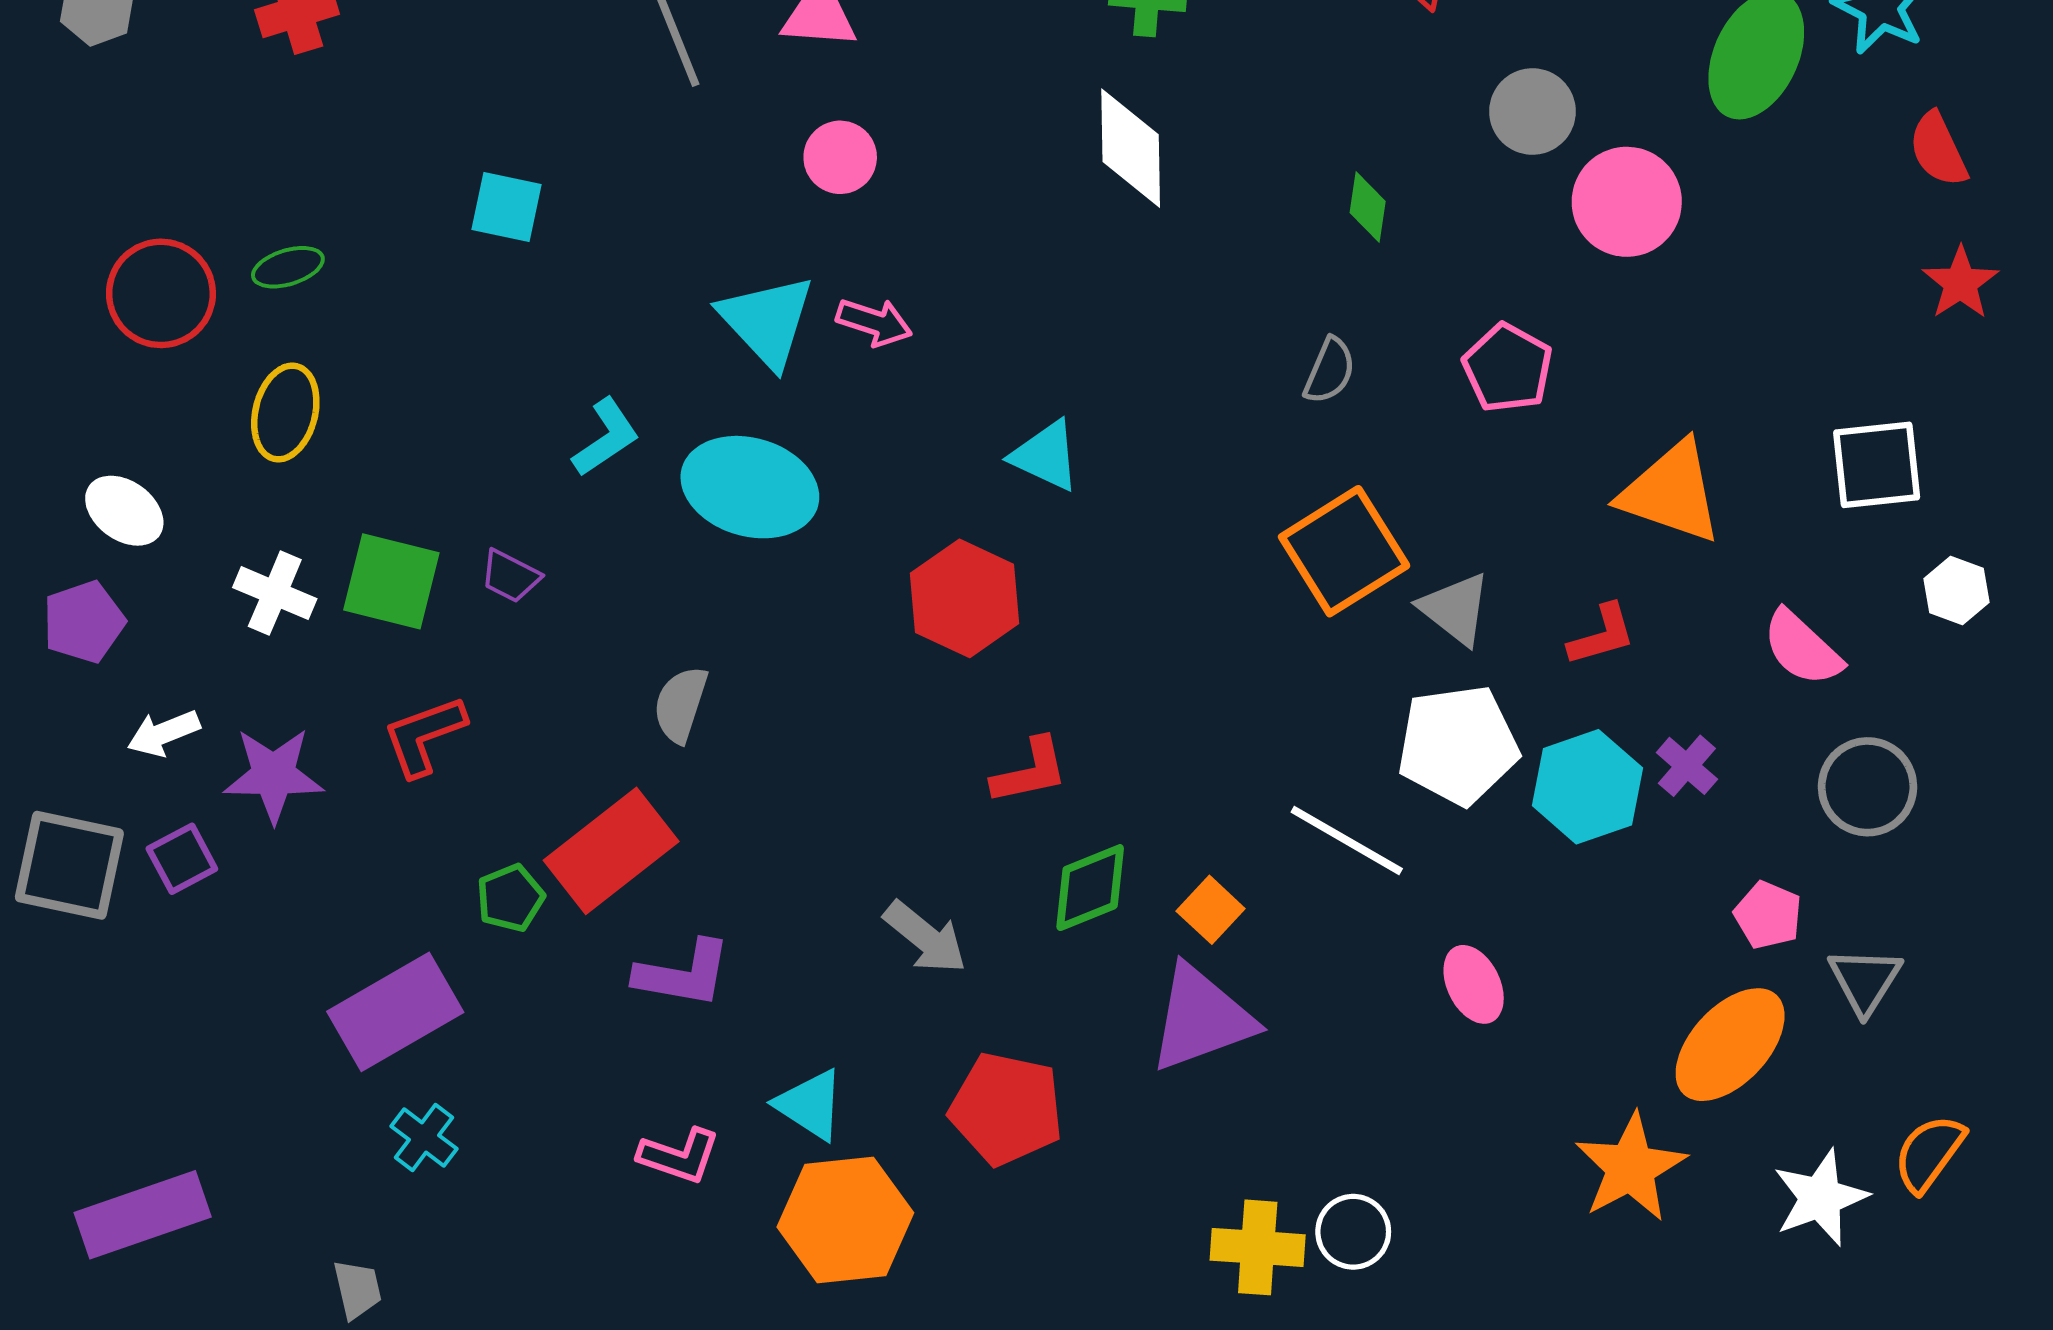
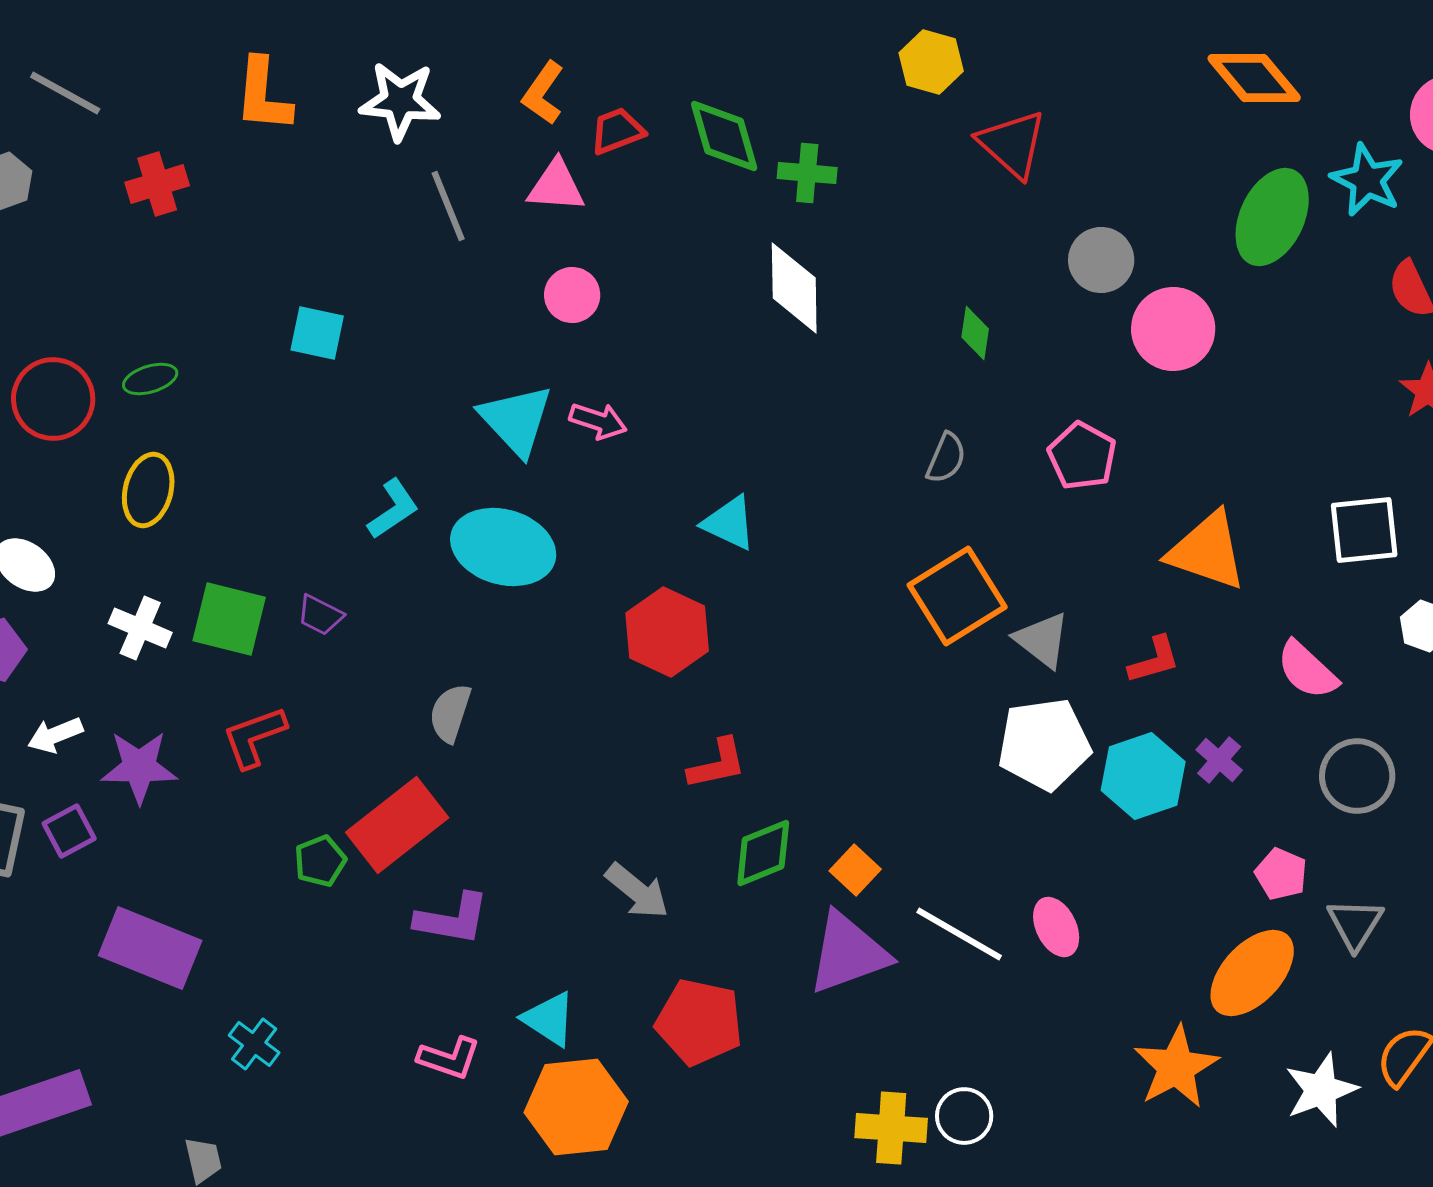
white line: (1347, 840) -> (959, 934), moved
purple rectangle: (395, 1012) -> (150, 948), moved, turned 52

